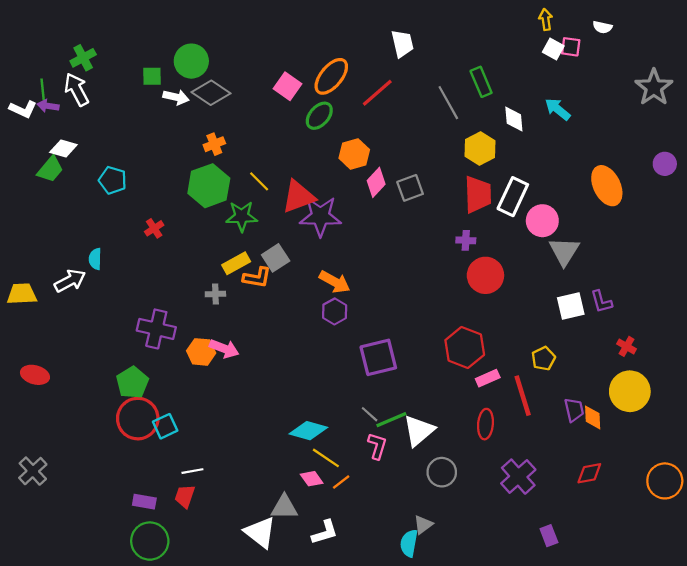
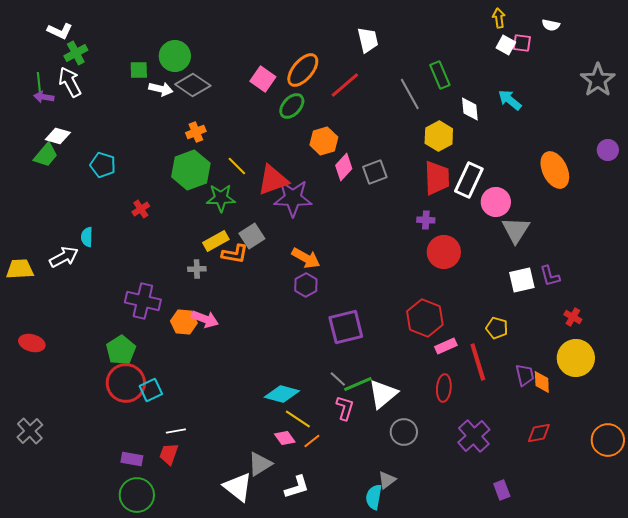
white L-shape: (23, 109) -> (60, 31), moved
yellow pentagon: (543, 358) -> (497, 328), turned -30
gray triangle: (284, 507) -> (260, 464), turned -32

